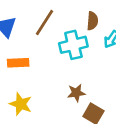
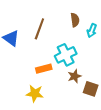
cyan cross: (73, 45) -> (66, 55), moved
orange rectangle: (18, 63) -> (44, 69), moved

